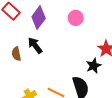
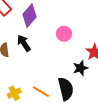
pink circle: (76, 18) -> (64, 34), moved

